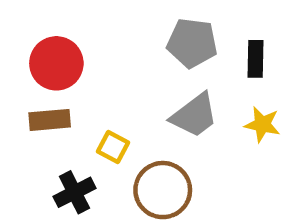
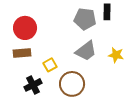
black rectangle: (256, 59) -> (107, 12), moved
yellow square: (113, 147) -> (50, 65), turned 32

